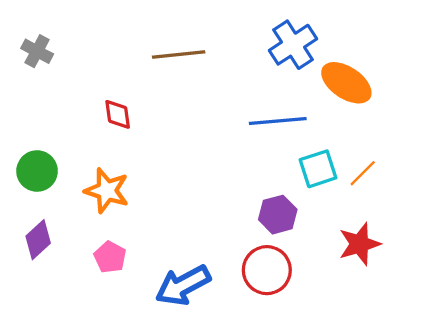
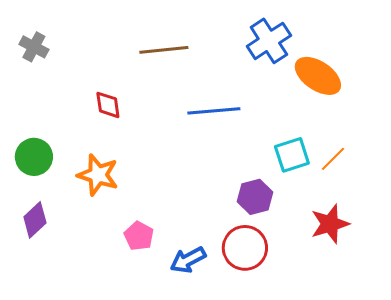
blue line: (278, 121) -> (214, 111), moved
pink pentagon: (110, 257) -> (139, 236), moved
blue arrow: (183, 285) -> (188, 260), moved, size x0.7

